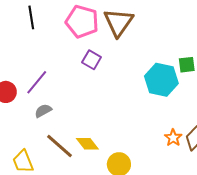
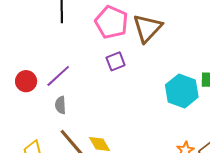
purple square: (92, 60) -> (116, 61), turned 30
gray semicircle: (43, 111) -> (60, 105), turned -72

